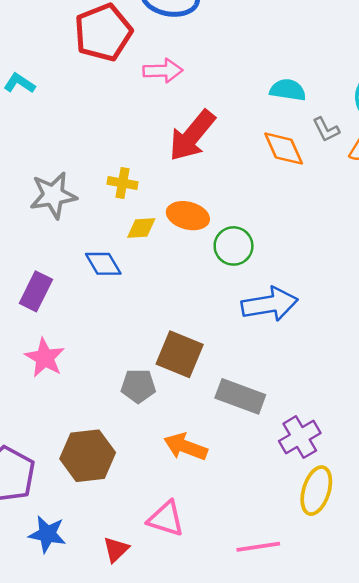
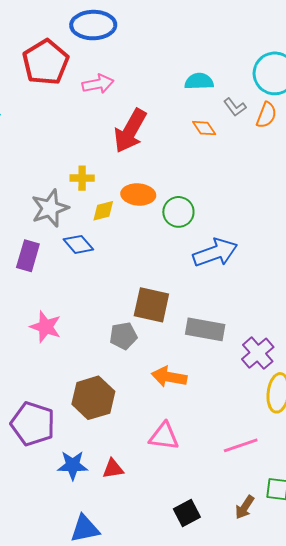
orange diamond: (284, 149) -> (204, 128), size x0.7
gray star: (53, 195) -> (50, 208), moved
purple rectangle: (36, 291) -> (28, 256), moved
red triangle: (116, 549) -> (113, 469), moved, turned 45

